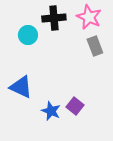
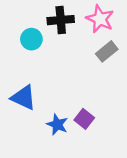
gray rectangle: (95, 46) -> (107, 51), turned 72

